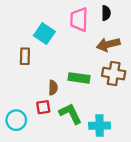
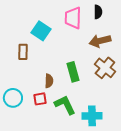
brown cross: (114, 74) -> (105, 68), turned 30
green rectangle: (79, 78) -> (73, 72), turned 66
cyan circle: (16, 120) -> (13, 98), moved

